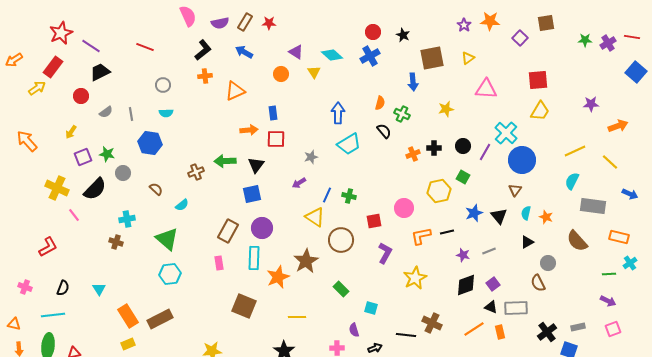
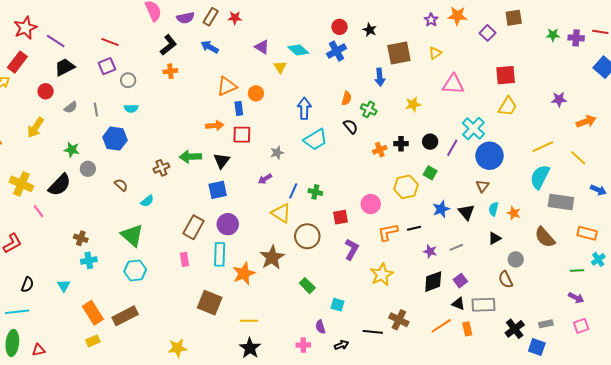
purple cross: (608, 43) -> (576, 38), turned 35
orange circle: (281, 74) -> (256, 93), moved
orange triangle: (235, 91) -> (227, 86), moved
yellow arrow: (71, 132) -> (35, 128), size x1.5
purple square: (83, 157) -> (107, 66), moved
cyan semicircle: (572, 181) -> (540, 177), size x1.4
cyan cross: (127, 219) -> (89, 260), moved
yellow line: (297, 317) -> (249, 321), moved

